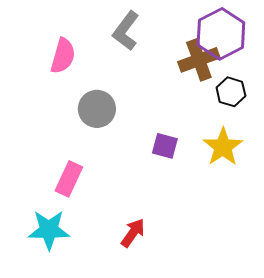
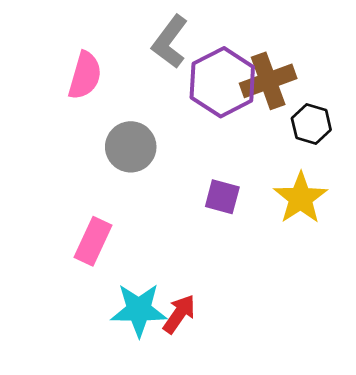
purple hexagon: (221, 34) -> (222, 82), moved
cyan star: (49, 230) -> (139, 310), moved

